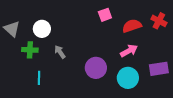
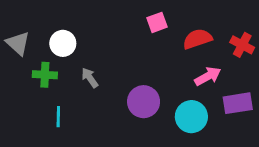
red cross: (159, 21) -> (242, 45), moved
pink arrow: (129, 51) -> (208, 76), moved

